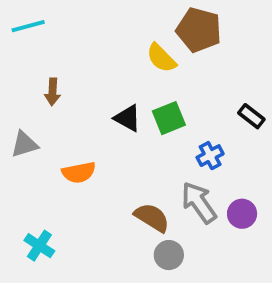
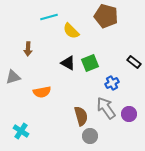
cyan line: (28, 26) -> (49, 17), moved
yellow semicircle: (161, 58) -> (71, 31), moved
brown semicircle: (152, 217) -> (81, 116), turned 42

